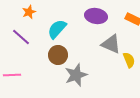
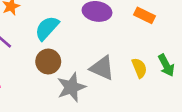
gray triangle: (111, 44) -> (102, 68), moved

